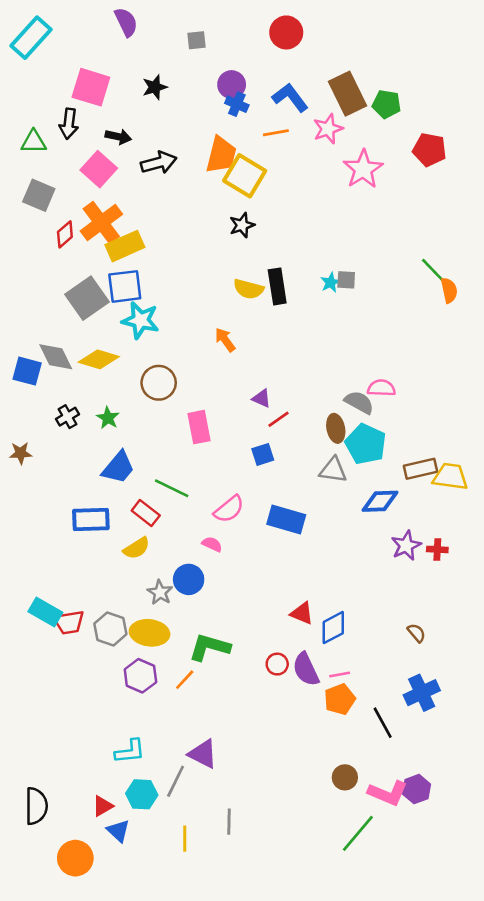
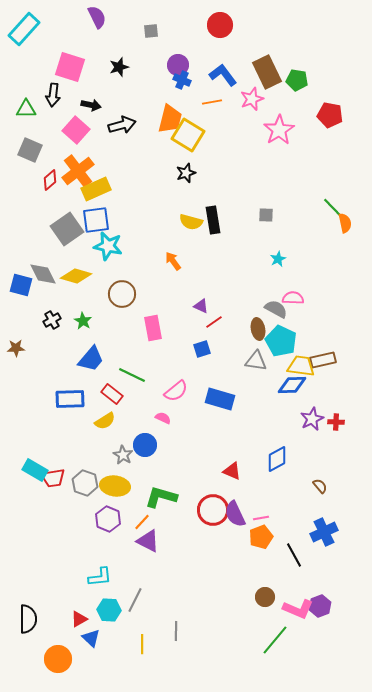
cyan star: (331, 283) -> (278, 259), moved
yellow trapezoid: (450, 477) -> (301, 366), moved
blue diamond: (333, 628) -> (277, 459), moved
red circle: (277, 664) -> (213, 510), size x1.8
purple triangle: (203, 754) -> (148, 541), moved

